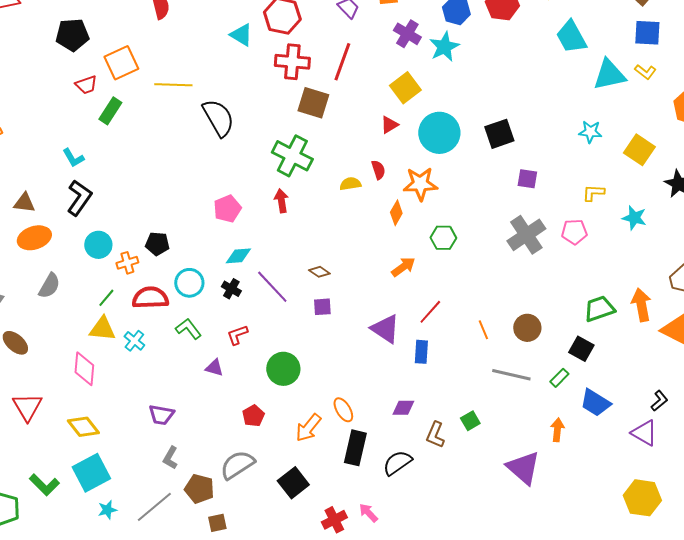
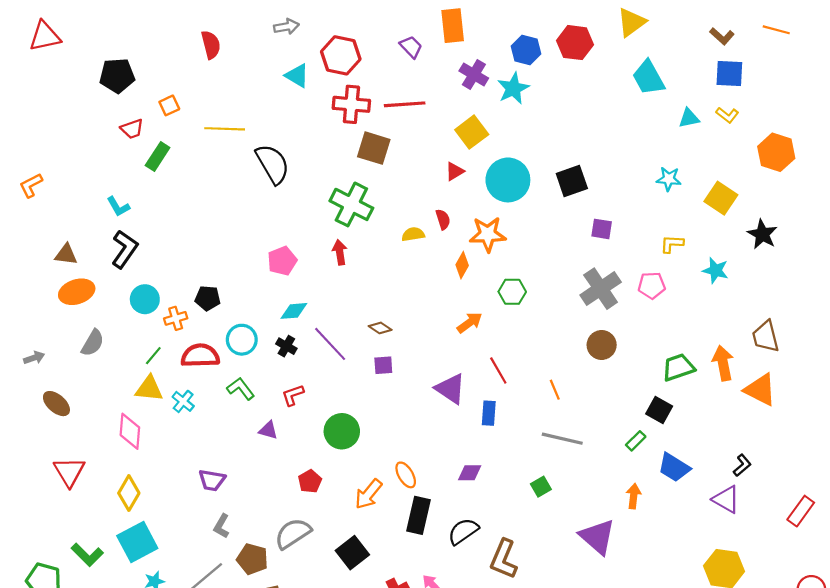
red line: (342, 62) -> (405, 104), turned 66
orange square: (121, 63) -> (169, 105), size x0.6
cyan triangle: (609, 75) -> (689, 118), size x0.6
red line: (430, 312) -> (498, 371), turned -72
brown circle: (527, 328) -> (602, 345), moved
gray line: (511, 375) -> (562, 439), moved
yellow diamond: (83, 427) -> (129, 493), turned 68
brown L-shape: (435, 435) -> (504, 559), moved, size x1.4

